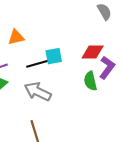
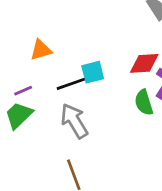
gray arrow: (38, 92) -> (74, 121), turned 36

